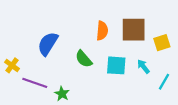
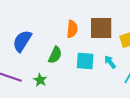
green semicircle: (84, 59) -> (55, 55), turned -114
green star: (62, 94) -> (40, 80), moved

